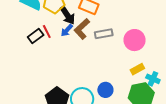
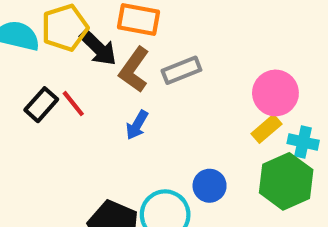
blue arrow: (67, 30) -> (137, 125), moved
red line: (47, 31) -> (73, 104), moved
pink circle: (135, 40) -> (275, 93), moved

